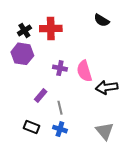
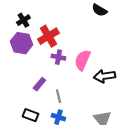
red cross: (51, 28) -> (48, 36), moved, turned -30
pink semicircle: (84, 71) -> (82, 60), turned 40

